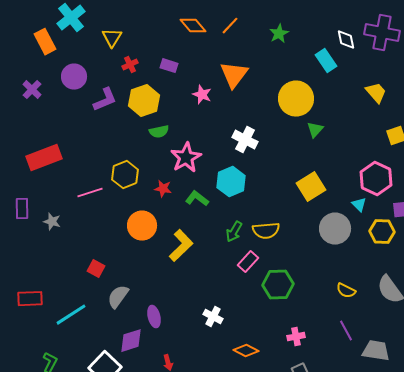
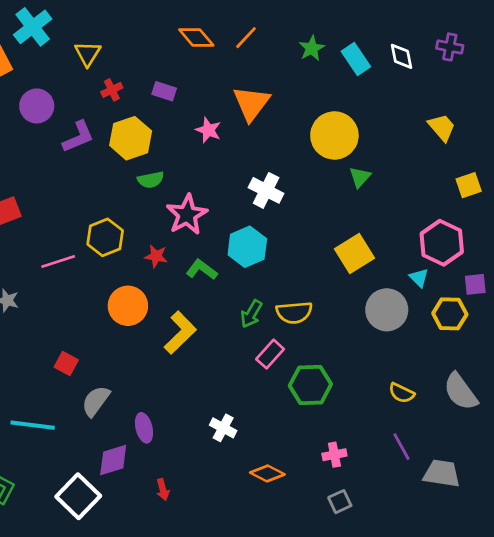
purple cross: (382, 33) -> (450, 47), size x0.6
cyan rectangle: (326, 61) -> (356, 59), moved
cyan line: (71, 315) -> (33, 425), turned 40

